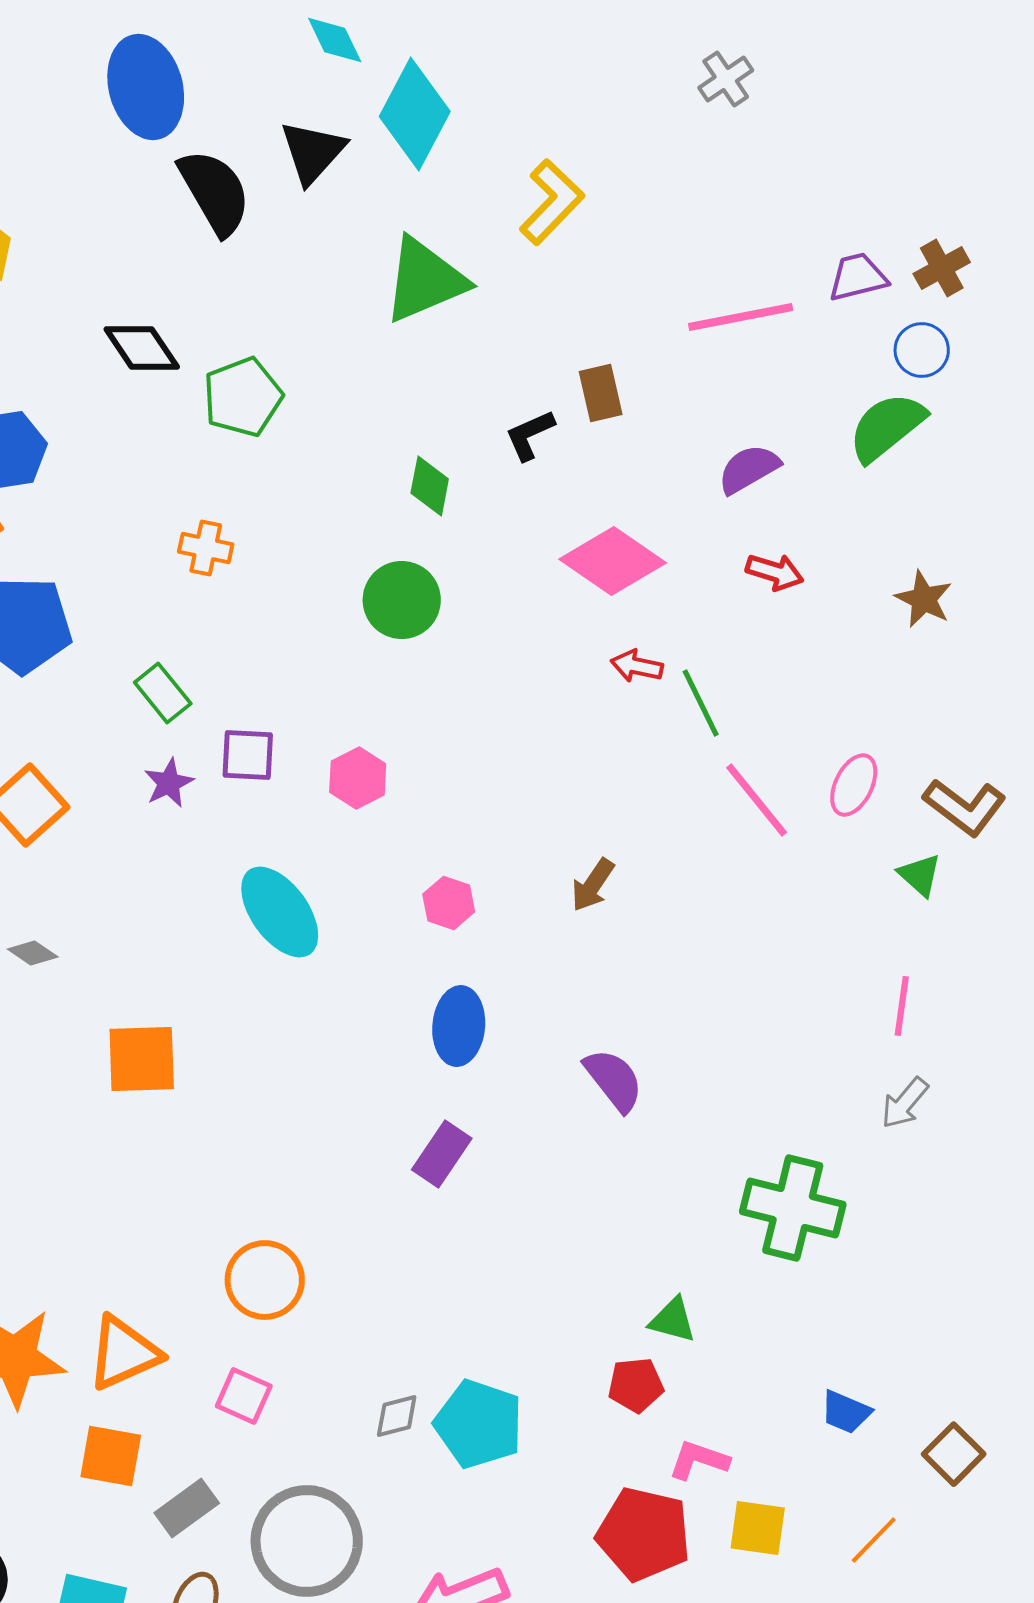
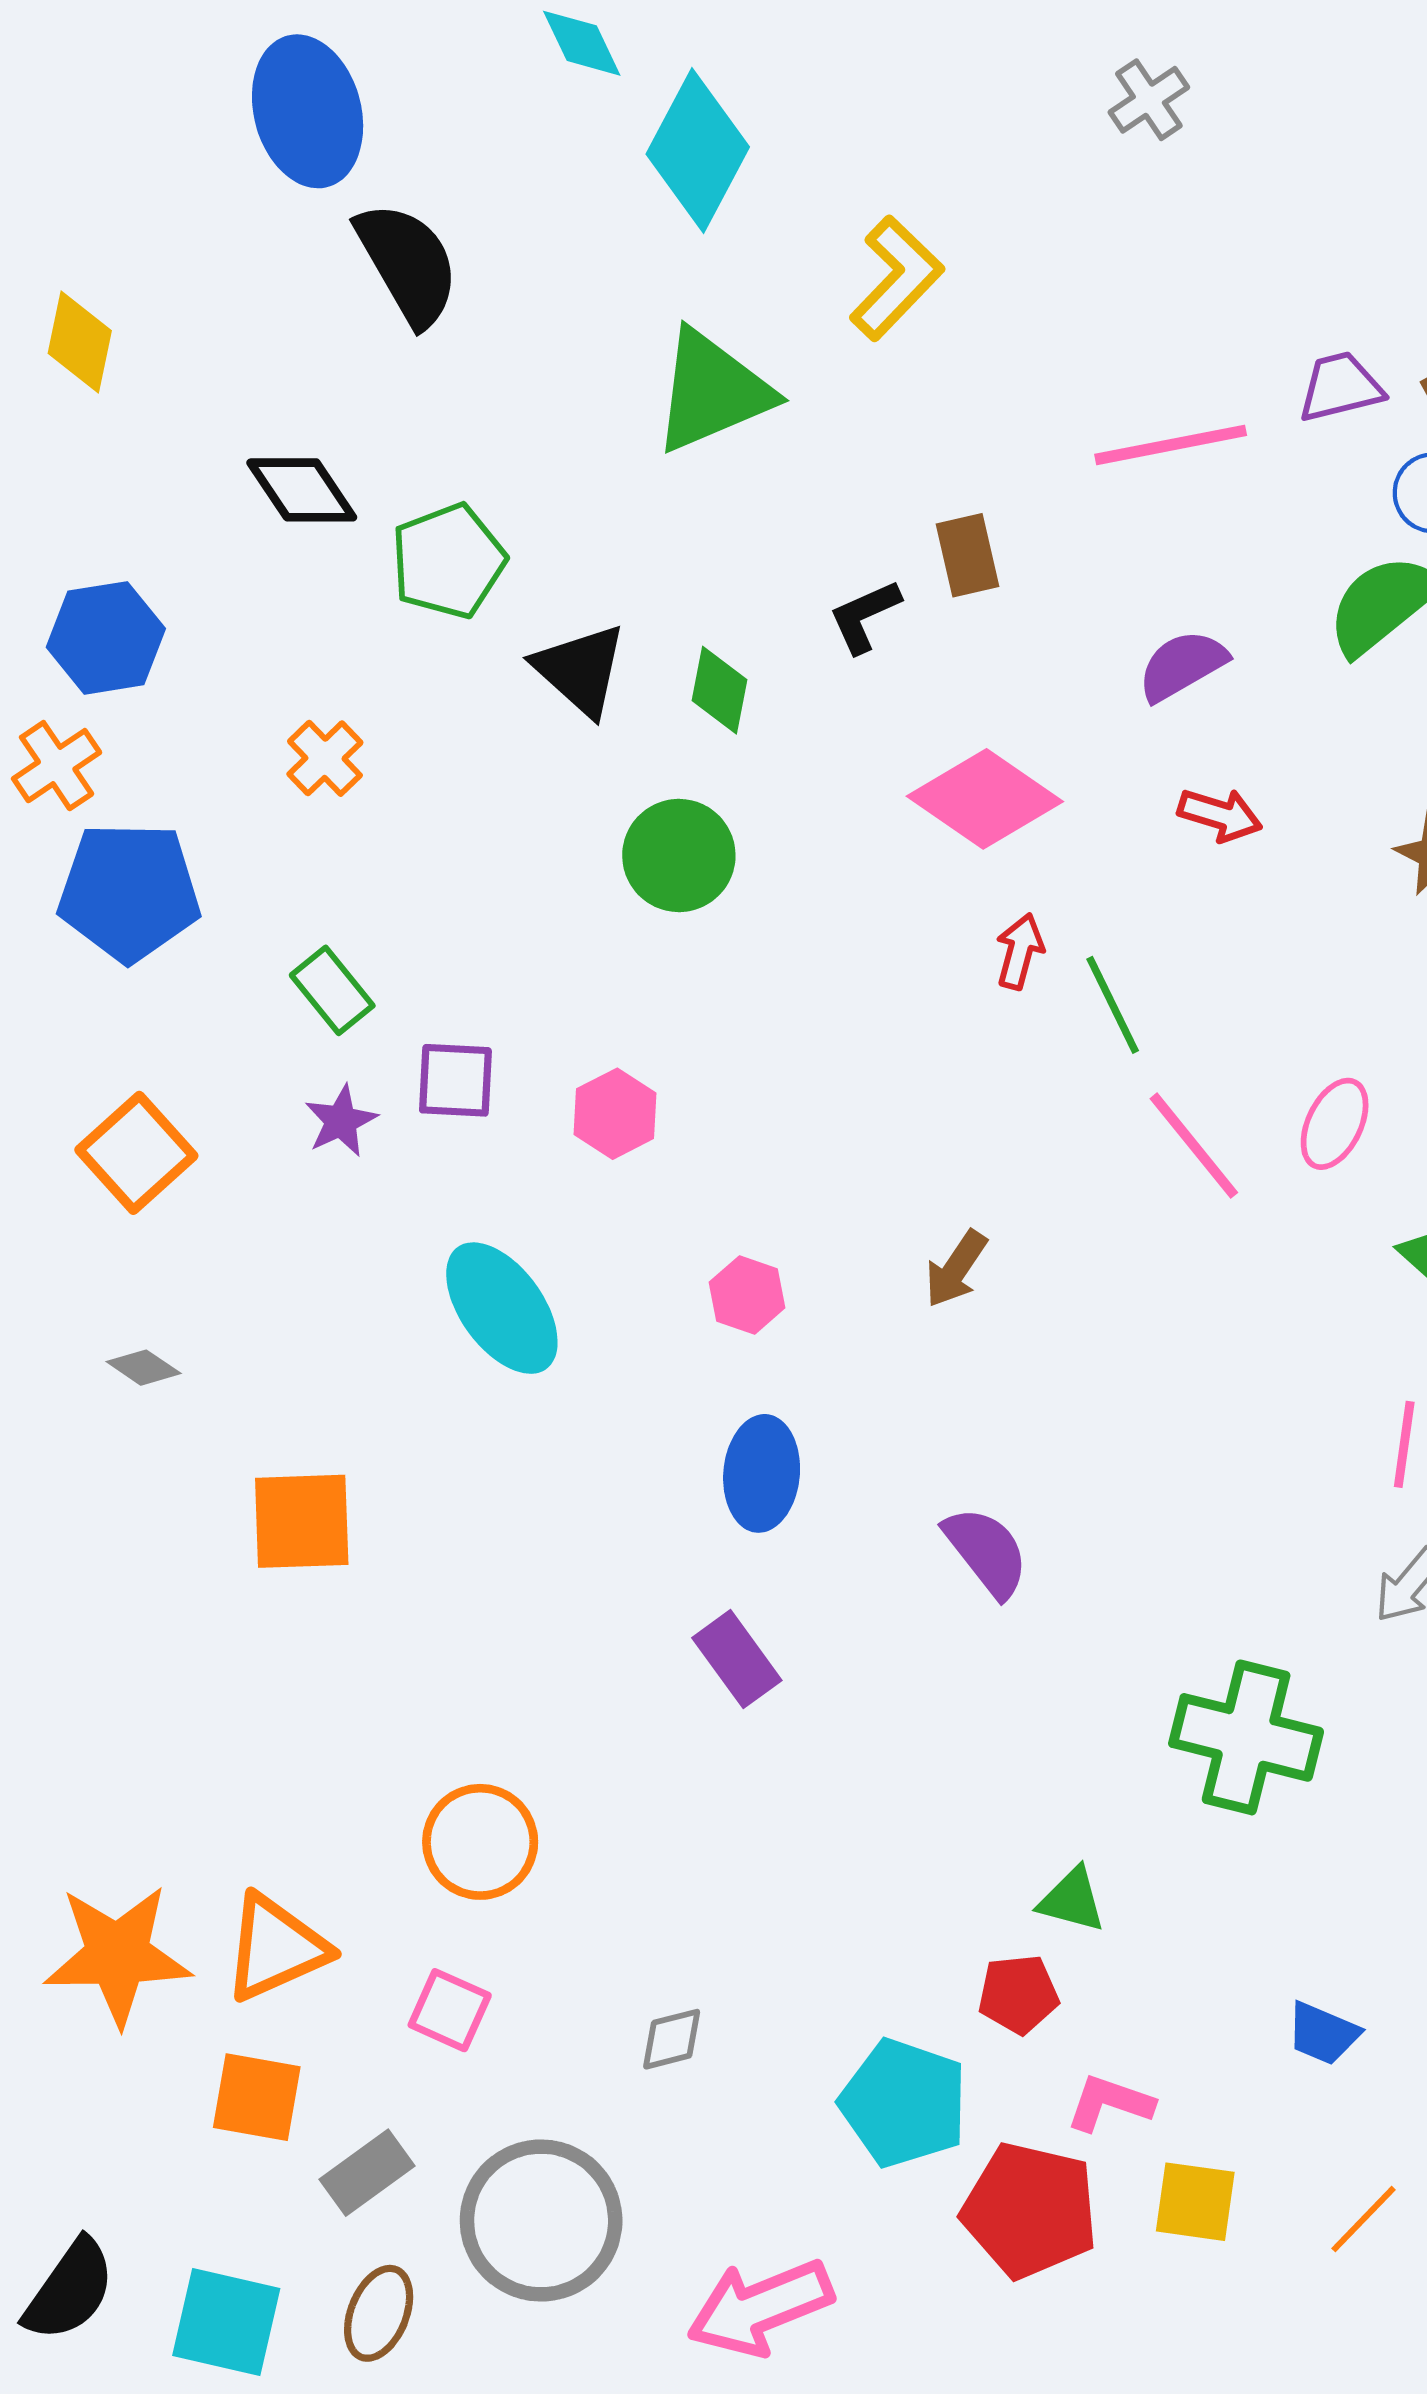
black triangle: (313, 152) -> (580, 670), moved, turned -30
orange cross: (206, 548) -> (325, 758), moved, turned 34
red arrow: (637, 666) -> (1020, 951), turned 93
purple rectangle: (442, 1154) -> (737, 1659), turned -70
cyan pentagon: (479, 1424) -> (904, 2103), moved

